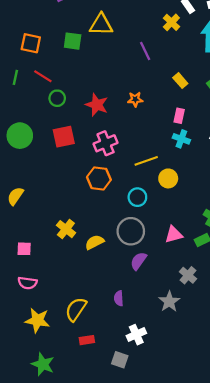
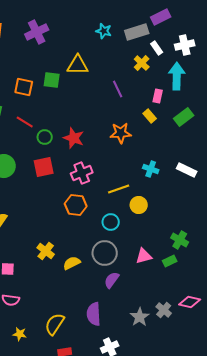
orange square: (31, 43) -> (24, 87), moved
red line: (43, 76) -> (25, 122), moved
green circle: (57, 98) -> (45, 137), moved
orange star: (135, 99) -> (121, 133), moved, size x1.5
pink rectangle: (179, 116) -> (158, 96), moved
gray cross: (188, 275) -> (164, 310), moved
purple semicircle: (119, 298) -> (94, 314), size x1.6
yellow star: (37, 320) -> (20, 334), size x0.6

